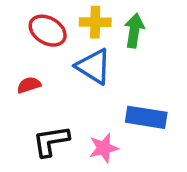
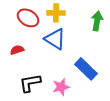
green arrow: (134, 31) -> (97, 21), moved
blue rectangle: (146, 117) -> (86, 69), turned 35

